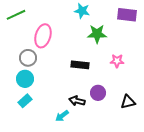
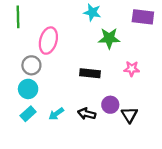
green line: (16, 15) -> (18, 17), turned -66
black triangle: (128, 102) -> (129, 115), moved, turned -49
cyan arrow: (62, 116) -> (56, 114), moved

